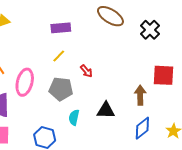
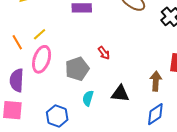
yellow line: (59, 56) -> (40, 34), moved
gray pentagon: (61, 89) -> (77, 69), turned -30

